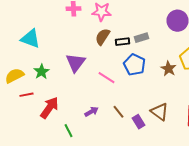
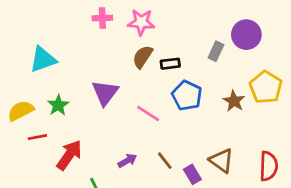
gray rectangle: (142, 38) -> (216, 51), moved, turned -48
cyan triangle: (30, 39) -> (43, 60), turned -40

